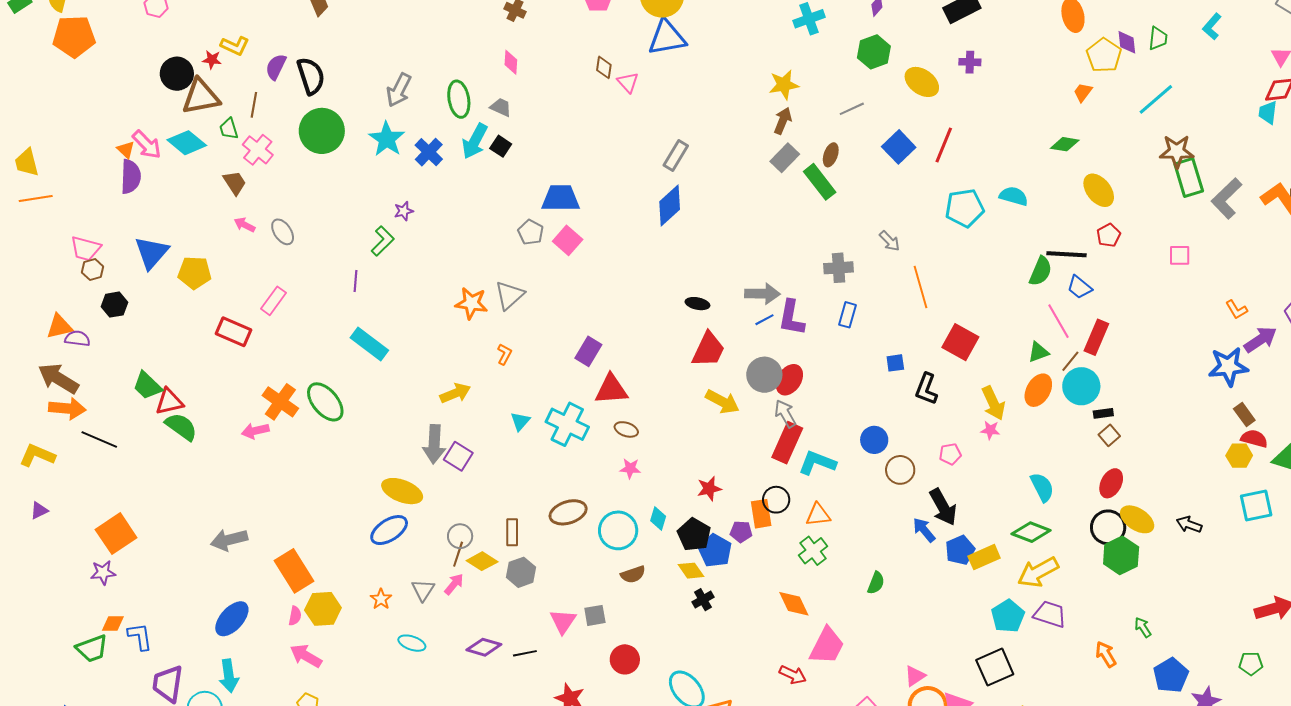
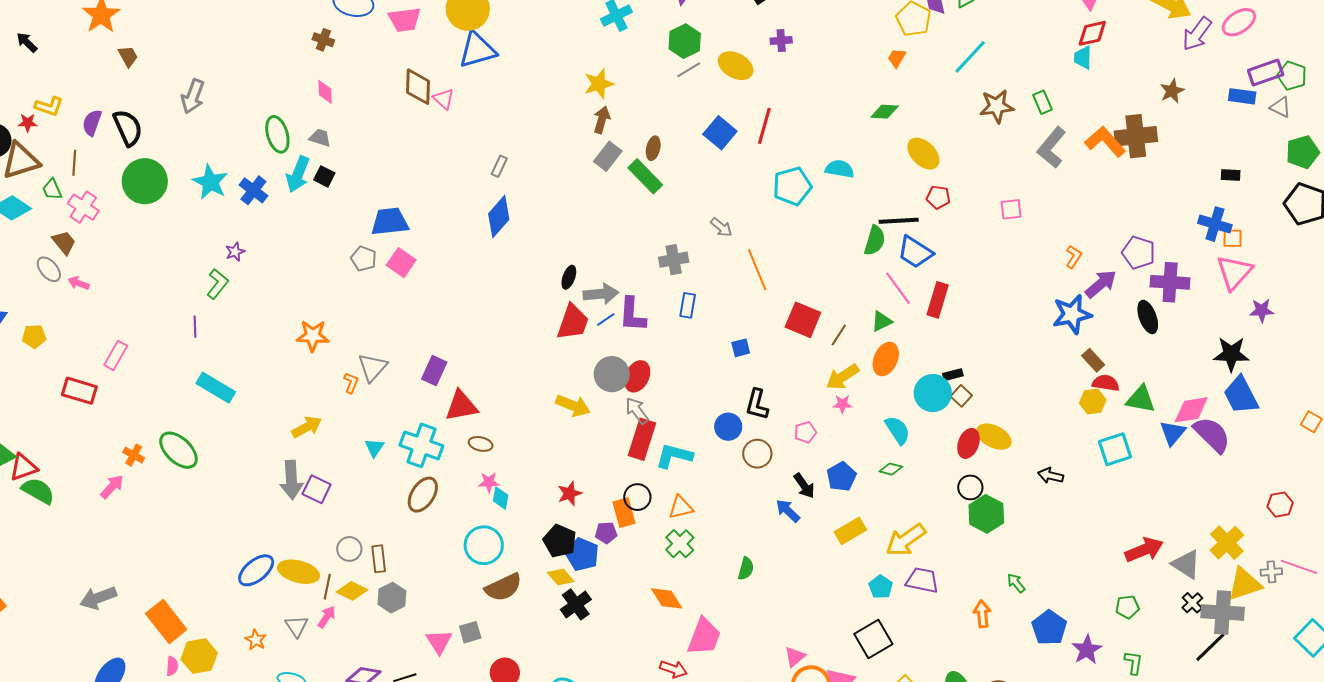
brown diamond: (604, 67) -> (418, 87), size x1.6
gray arrow: (399, 90) -> (193, 96), moved
gray line: (852, 109) -> (689, 70), moved
gray rectangle: (676, 156) -> (499, 166), size x0.7
green rectangle: (1189, 177) -> (1043, 102), moved, size x0.6
gray ellipse: (283, 232) -> (49, 269), moved
red pentagon: (1109, 235) -> (938, 197), turned -30
yellow pentagon: (195, 273) -> (34, 336), size x0.7
blue trapezoid: (1079, 287) -> (915, 252), size x1.4
gray triangle: (509, 295) -> (373, 367), moved
black ellipse: (697, 304) -> (569, 277), moved, turned -75
orange L-shape: (1236, 310) -> (1074, 257), turned -110
red trapezoid: (708, 350) -> (573, 322), moved
brown line: (1070, 361) -> (839, 335), moved
cyan circle: (1081, 386) -> (933, 393), moved
black L-shape: (926, 389) -> (757, 404), moved
orange cross: (280, 402) -> (134, 455), size x0.6
yellow arrow: (993, 403) -> (842, 377), turned 88
pink arrow: (255, 431) -> (112, 487), turned 152
cyan semicircle: (1042, 487) -> (898, 430), moved
yellow ellipse: (402, 491) -> (299, 572), moved
black arrow: (943, 507) -> (804, 486), size x0.7
brown ellipse: (568, 512) -> (423, 495), moved, turned -33
cyan diamond: (658, 519) -> (501, 498), moved
yellow ellipse: (1137, 519) -> (994, 437), moved
black circle: (1108, 527) -> (970, 487), size x0.7
green diamond: (1031, 532) -> (891, 469), moved, size x0.6
gray circle: (460, 536) -> (349, 549), moved
blue pentagon: (960, 550) -> (841, 477), moved
brown semicircle: (633, 574) -> (503, 587), size x1.5
black cross: (703, 600) -> (576, 604), size x1.4
cyan pentagon: (1008, 616) -> (881, 587), size x0.7
orange arrow: (1106, 654) -> (982, 614), turned 32

